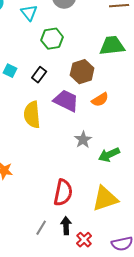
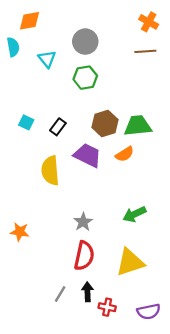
green hexagon: (52, 39) -> (85, 78), moved
green trapezoid: (112, 46) -> (138, 126), moved
gray star: (83, 140) -> (83, 222), moved
red cross: (84, 240) -> (107, 307), turned -35

